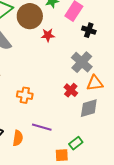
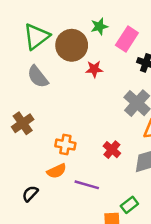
red cross: (71, 90) -> (112, 150), moved
orange semicircle: (18, 138) -> (57, 171), moved, turned 56

